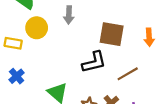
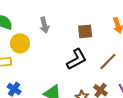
brown square: (112, 34) -> (85, 31), size x0.7

